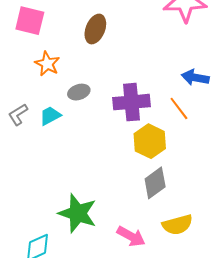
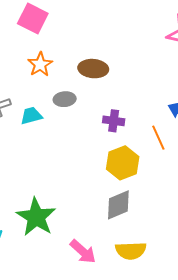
brown ellipse: (95, 29) -> (93, 69), moved, turned 60
purple cross: (131, 102) -> (114, 121), size x0.6

